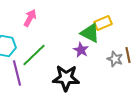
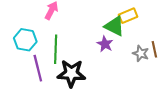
green line: (34, 55) -> (56, 49), turned -44
black star: (66, 78) -> (71, 73), moved

